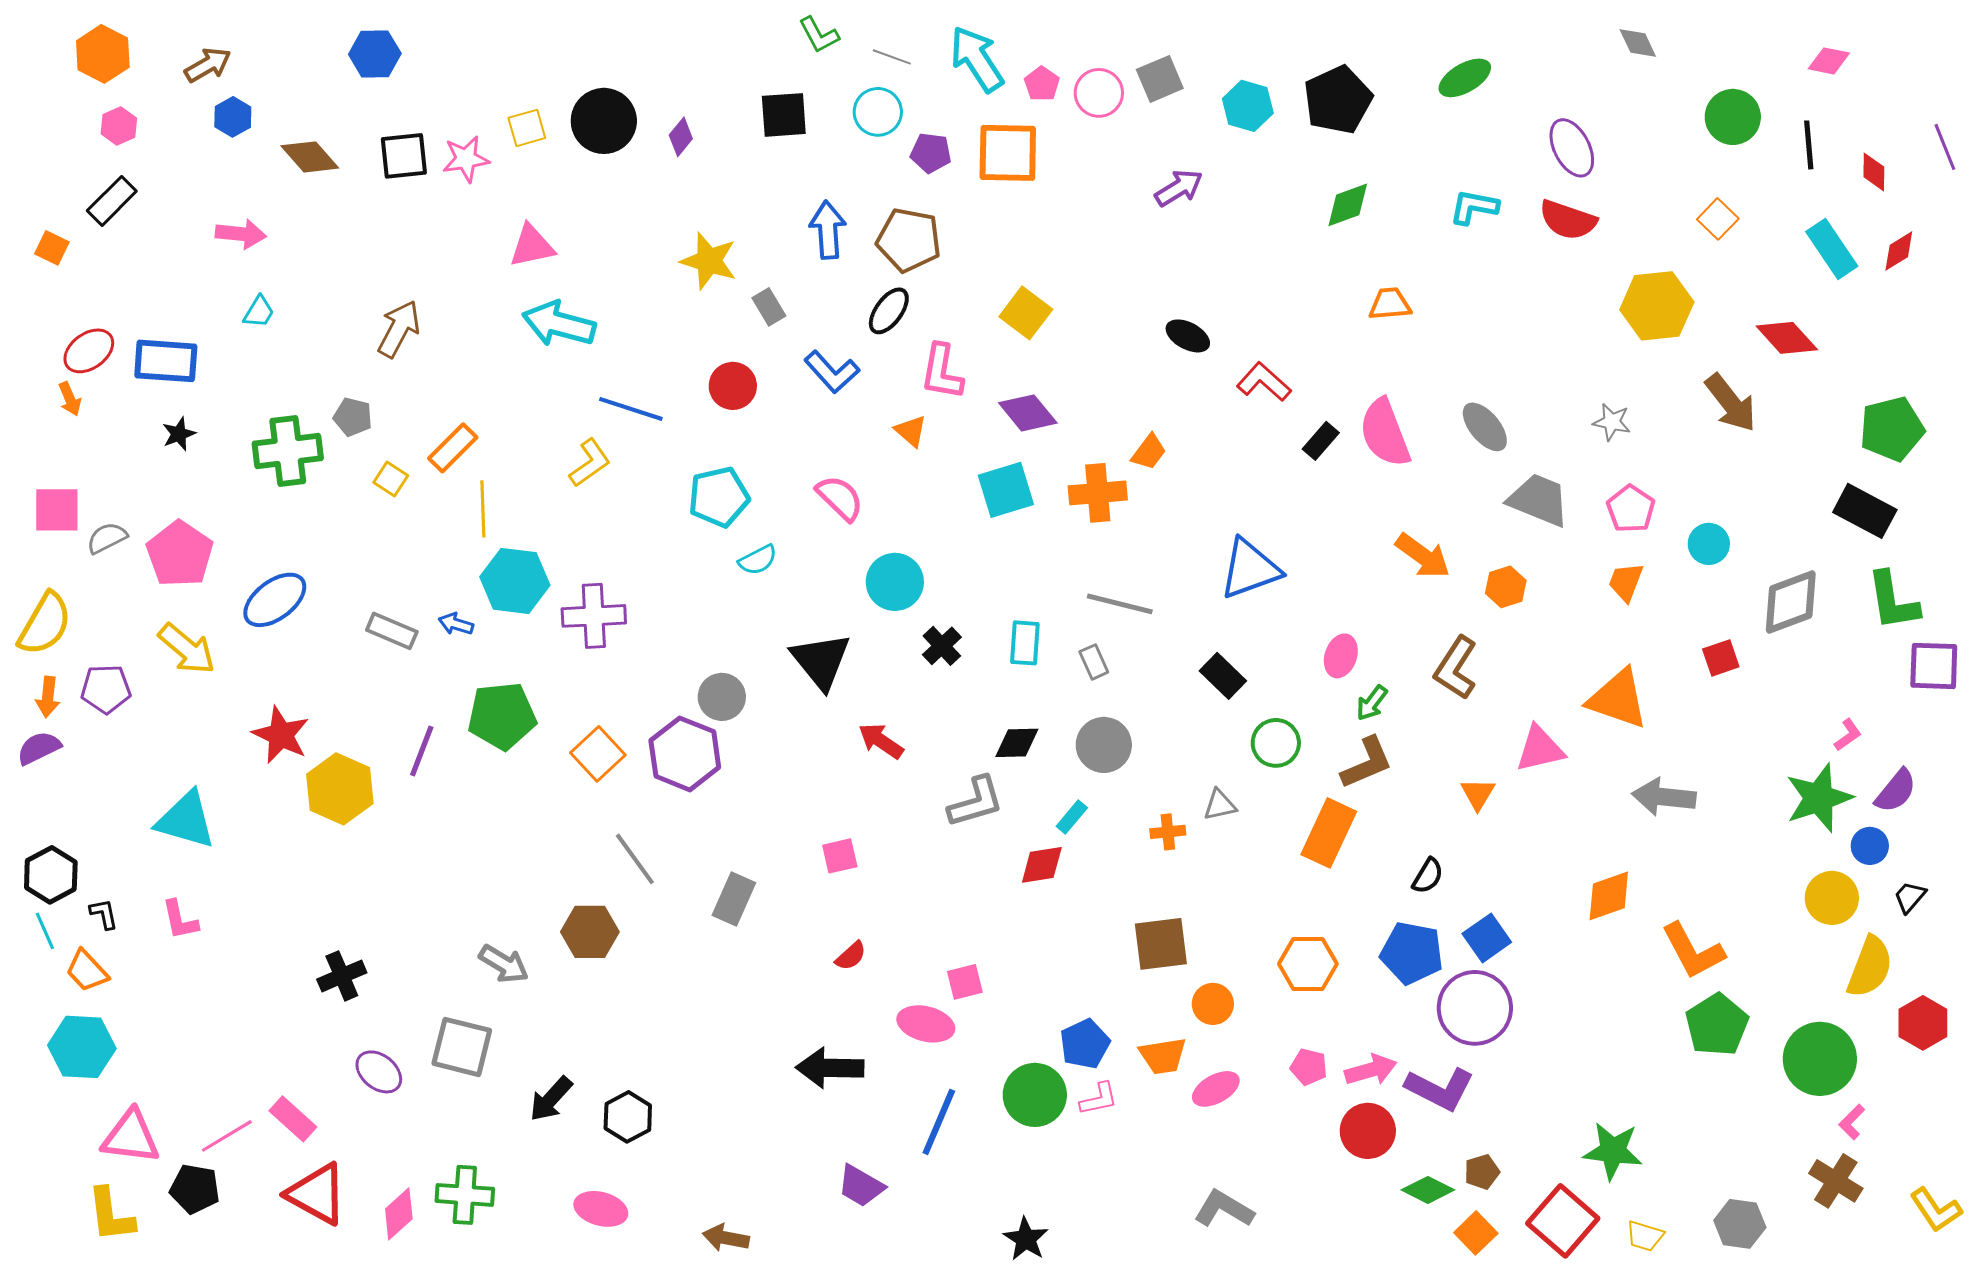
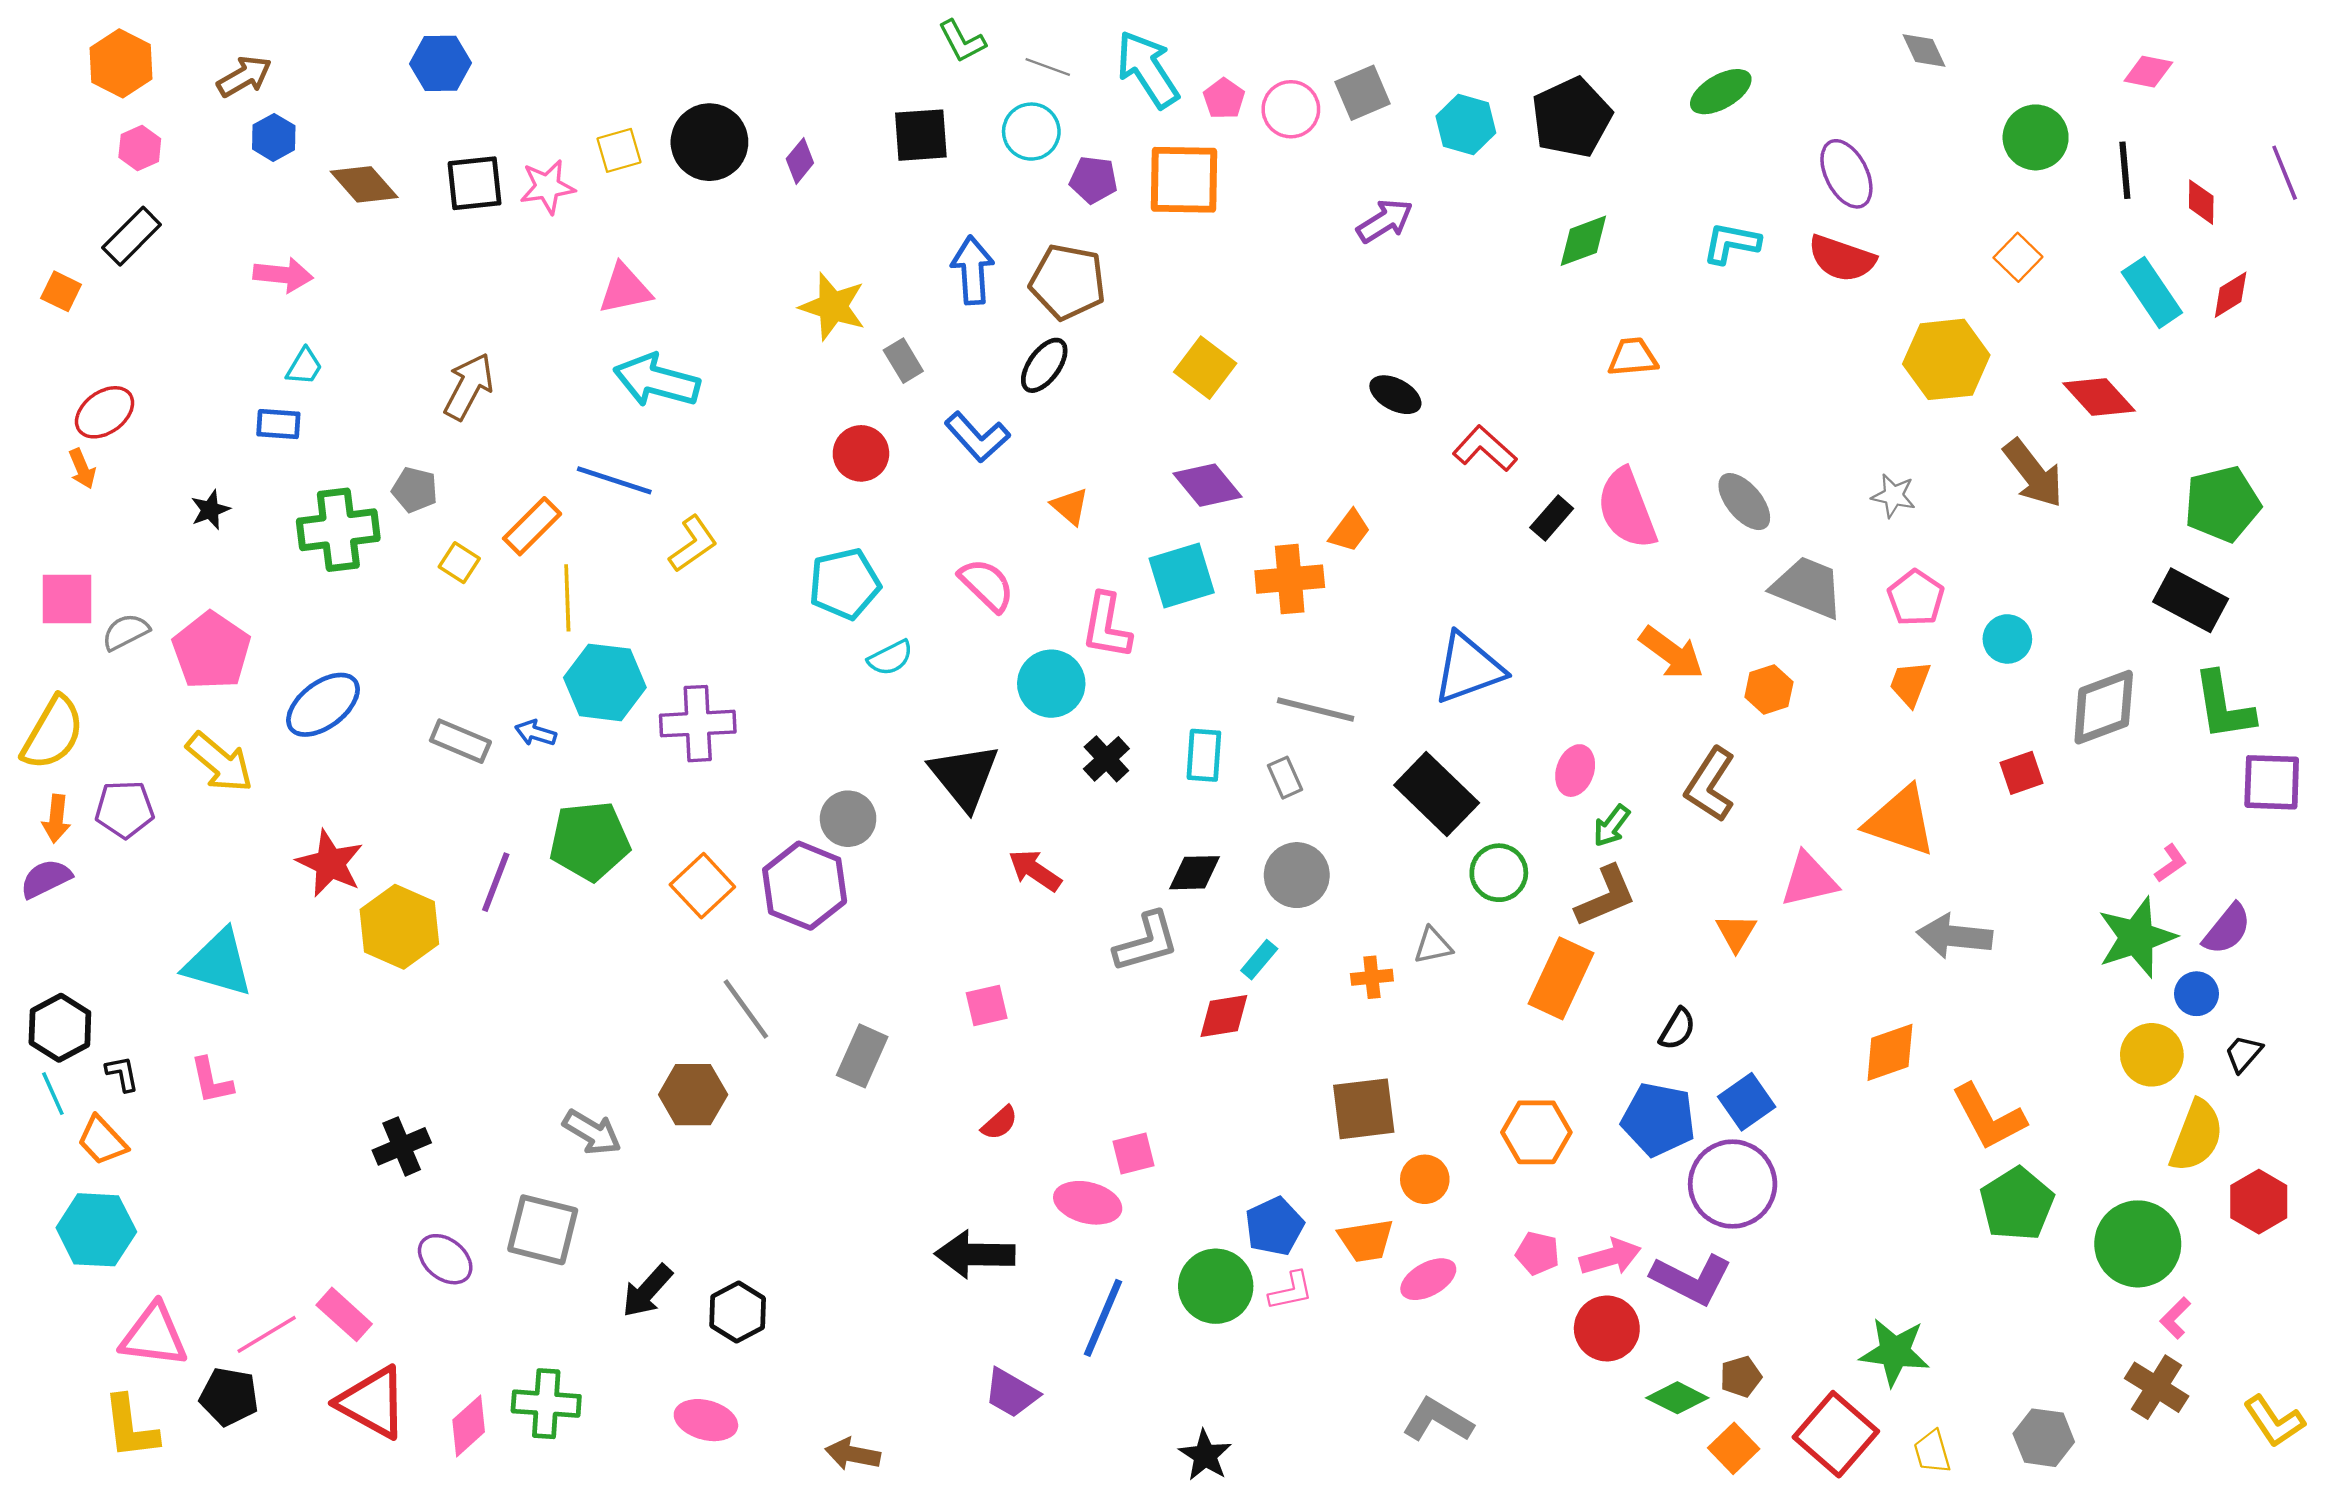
blue rectangle: (166, 361) -> (278, 424), moved, size x0.6
pink L-shape: (942, 372) -> (1106, 626), moved
blue line: (631, 409) -> (614, 480), moved
black rectangle: (1223, 676) -> (1437, 794), size x1.5
yellow trapezoid: (1645, 1236) -> (1932, 1452), turned 57

